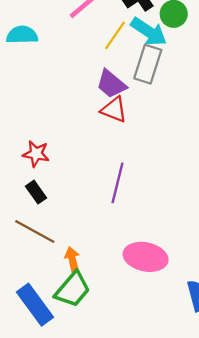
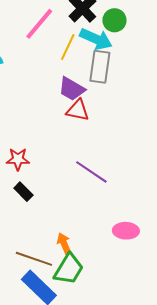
purple line: (118, 183) -> (91, 172), turned -60
brown line: (35, 232) -> (34, 259), moved
pink ellipse: (146, 257) -> (126, 231), size x0.7

